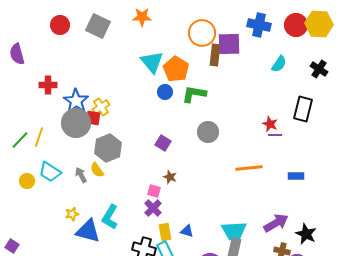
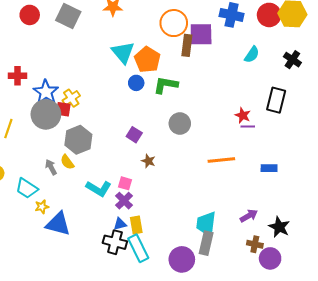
cyan trapezoid: (50, 172) -> (27, 188), moved
brown star: (170, 177) -> (148, 161), moved
cyan L-shape: (110, 217) -> (99, 188), moved, turned -90
purple arrow: (276, 223) -> (249, 216), size x0.7
blue triangle: (187, 231) -> (120, 224), moved, turned -32
cyan trapezoid: (234, 231) -> (206, 224), turned 100

